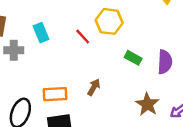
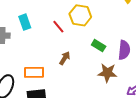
brown arrow: (94, 87) -> (65, 58), moved
brown star: (147, 104) -> (107, 73), moved, turned -30

